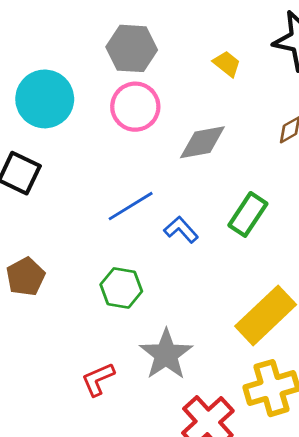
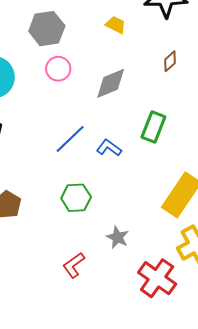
pink circle: (135, 107) -> (58, 69), size x0.7
gray star: (166, 354) -> (118, 237), size x0.6

